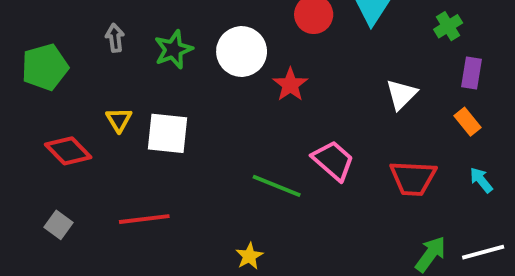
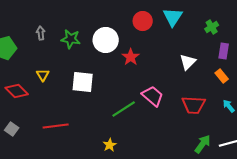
green star: (173, 50) -> (71, 39), turned 30
white square: (168, 133) -> (83, 82), moved
green line: (277, 186) -> (124, 109), turned -55

